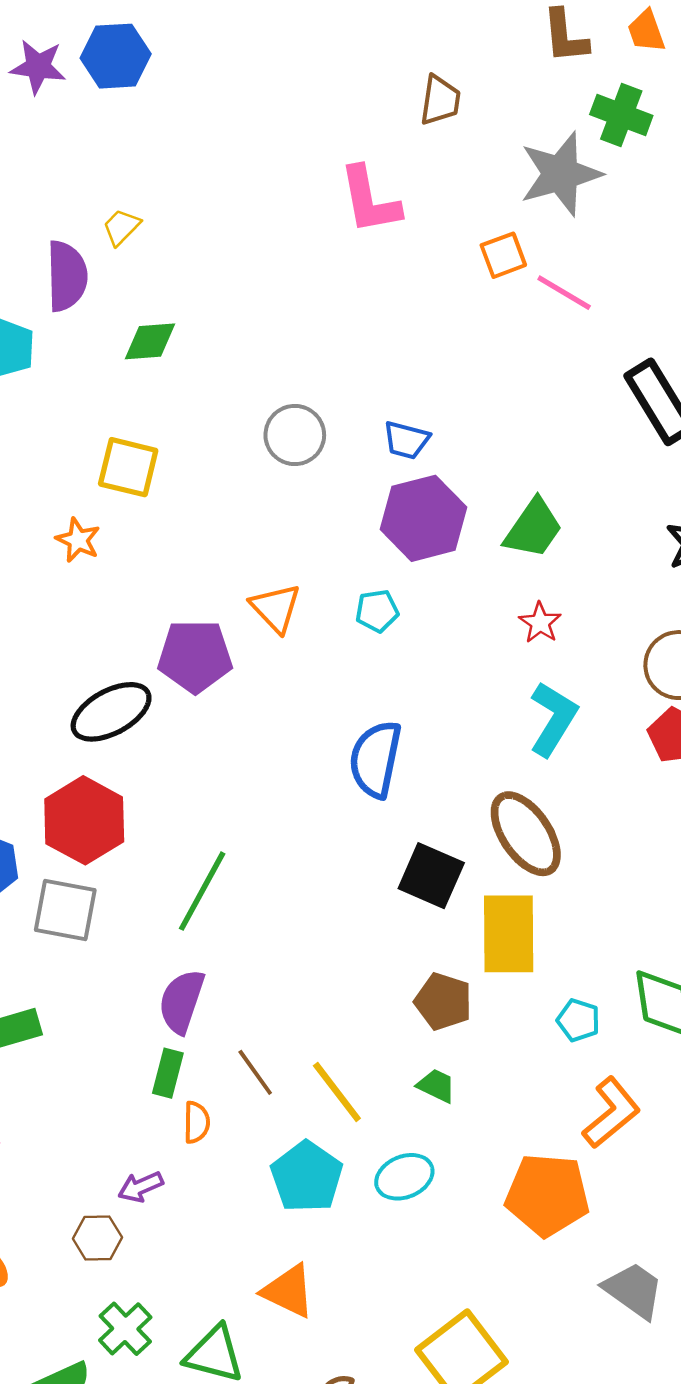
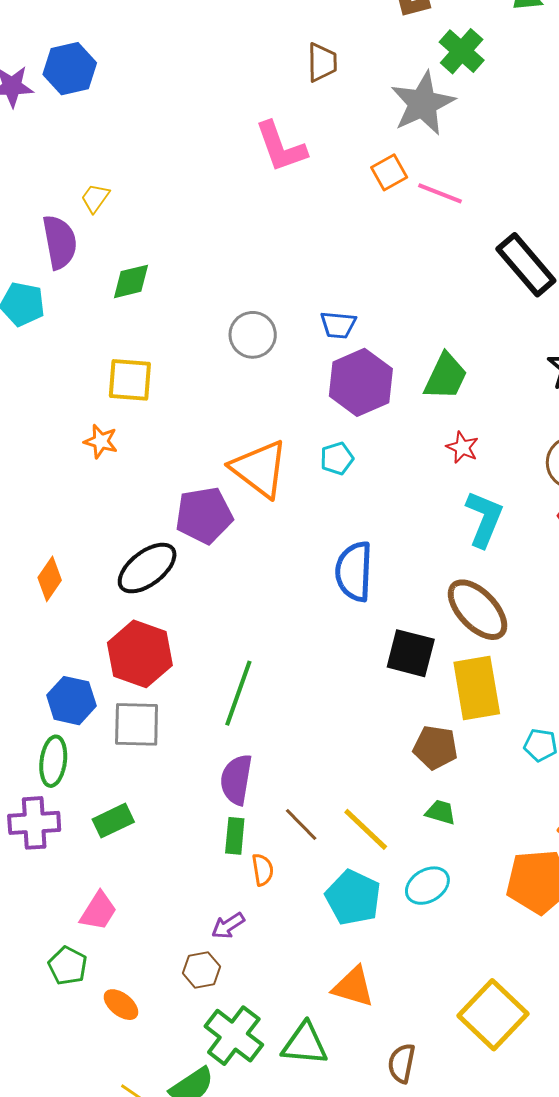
green cross: (621, 115) -> (462, 51), turned 30
orange triangle: (276, 608) -> (259, 469), size x1.5
green cross: (125, 1329) -> (234, 1036), size x1.4

